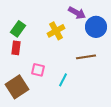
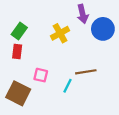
purple arrow: (77, 13) -> (83, 14), turned 48
brown line: (86, 57) -> (86, 72), moved
brown square: (17, 87) -> (18, 93), turned -30

